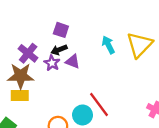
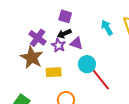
brown star: (21, 76) -> (32, 58), turned 30
yellow rectangle: (20, 96) -> (54, 72), moved
cyan circle: (82, 115) -> (87, 64), moved

